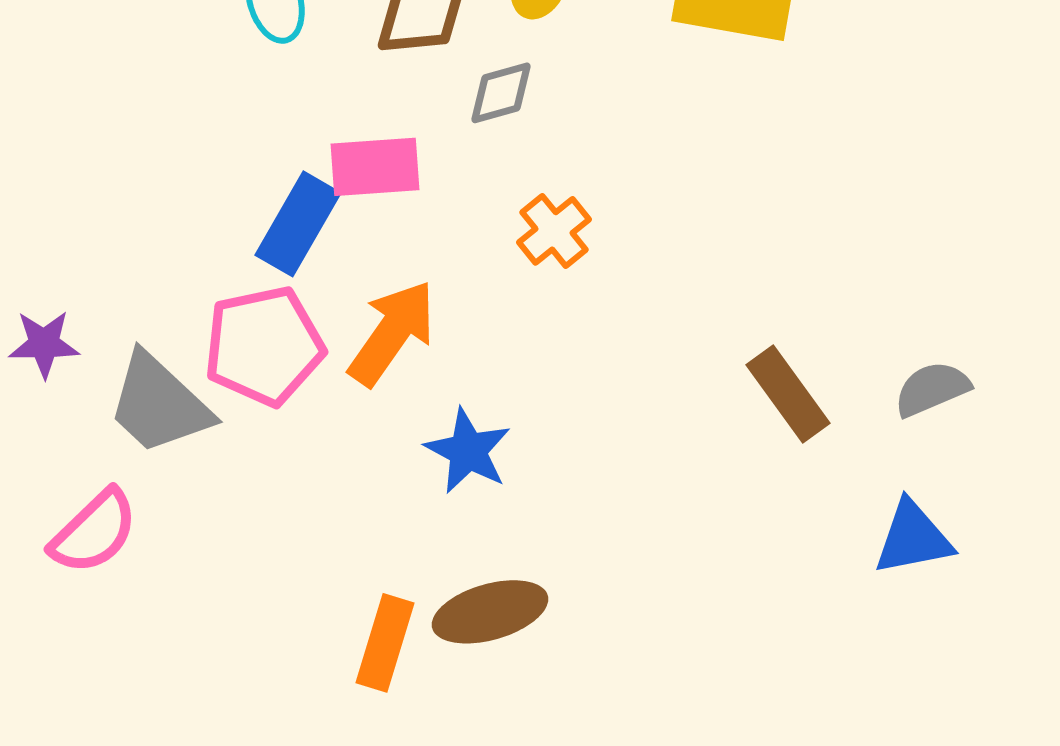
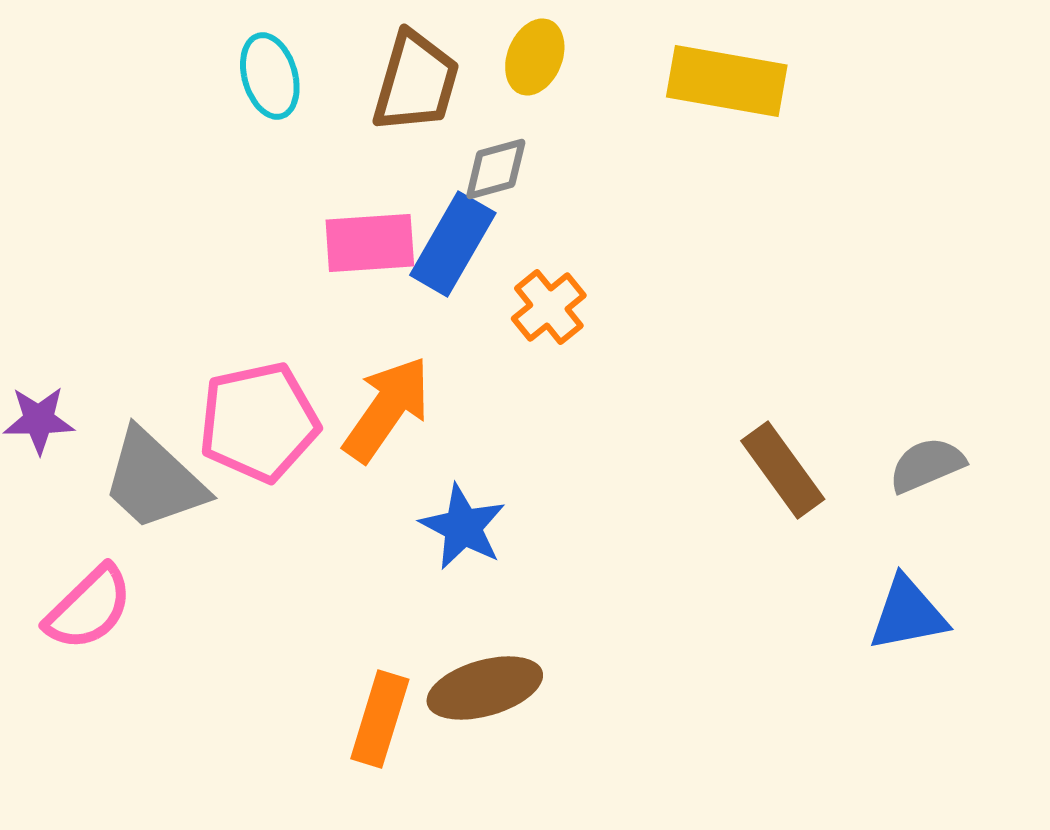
blue rectangle: (298, 224) -> (453, 244), moved

